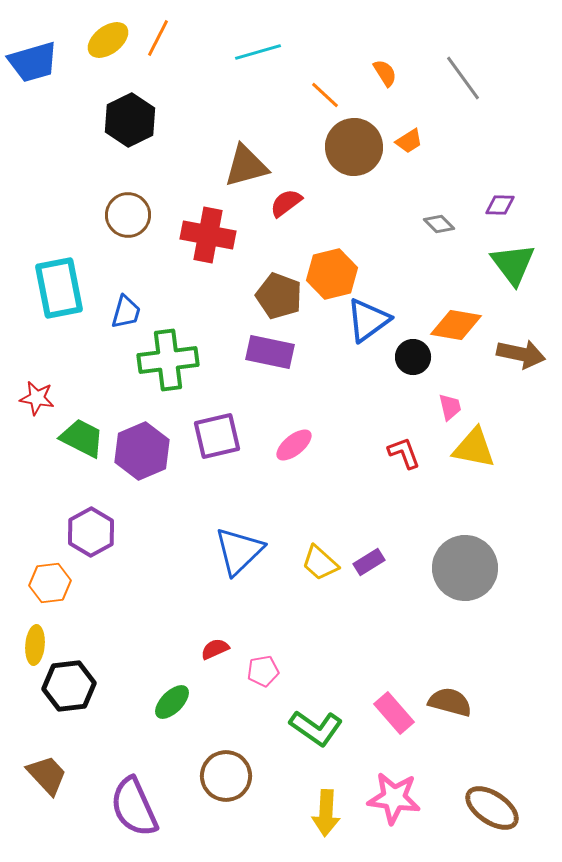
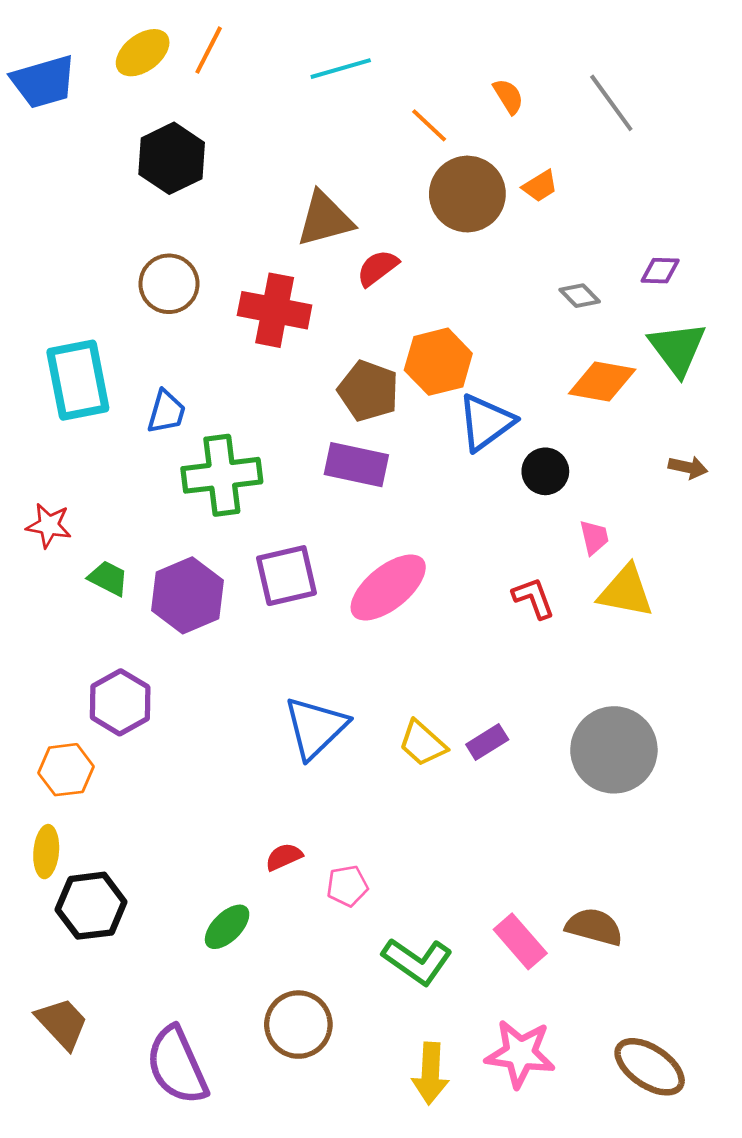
orange diamond: (456, 325) -> (602, 382), moved
brown arrow: (521, 354) -> (688, 467), size x0.6
green trapezoid: (82, 438) -> (108, 578), size x0.7
pink ellipse: (294, 445) -> (388, 587), size x1.6

